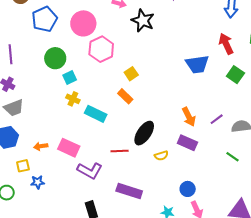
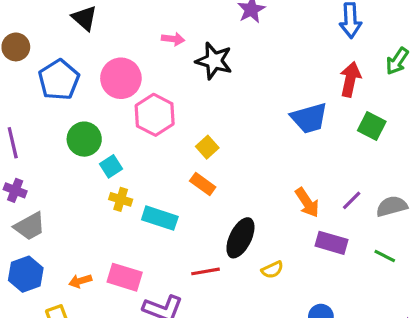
red arrow: (226, 44) -> (350, 79), turned 45
purple rectangle: (187, 143) -> (331, 243), moved

